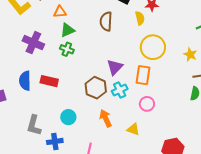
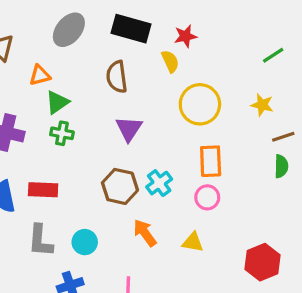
purple triangle: (115, 67) -> (129, 129), moved
orange rectangle: (143, 75) -> (211, 161), moved
gray L-shape: (34, 125) -> (40, 241), moved

